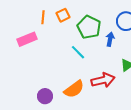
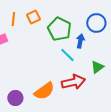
cyan line: (78, 52) -> (67, 55), moved

